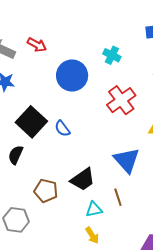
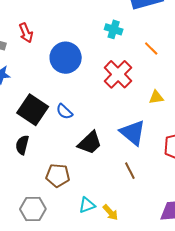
red arrow: (37, 45) -> (26, 33), turned 48
cyan cross: (112, 55) -> (114, 29), moved
black trapezoid: (83, 179) -> (90, 143), moved
cyan triangle: (94, 209) -> (87, 205), moved

